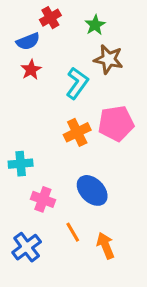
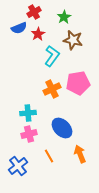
red star: (31, 70) -> (38, 34), moved
cyan cross: (21, 164) -> (28, 113), moved
pink cross: (43, 199) -> (29, 134), turned -35
orange arrow: (106, 246) -> (80, 154), moved

